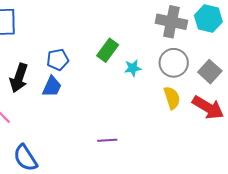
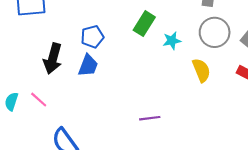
yellow semicircle: (172, 98) -> (201, 70), moved

